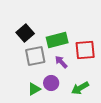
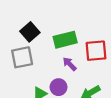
gray square: (35, 56) -> (22, 57), moved

